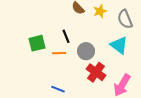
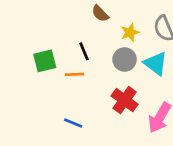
yellow star: (100, 11) -> (130, 32), moved
gray circle: (86, 51) -> (125, 59), moved

